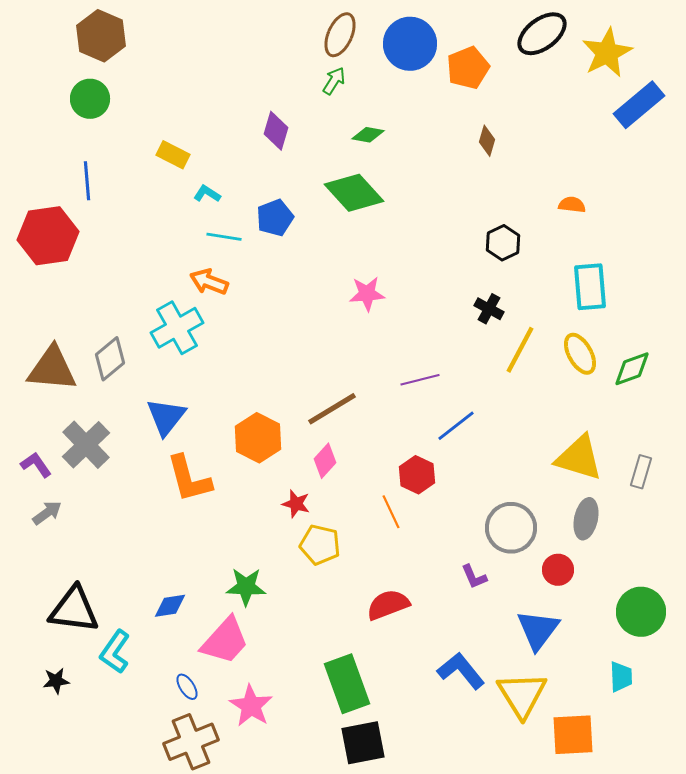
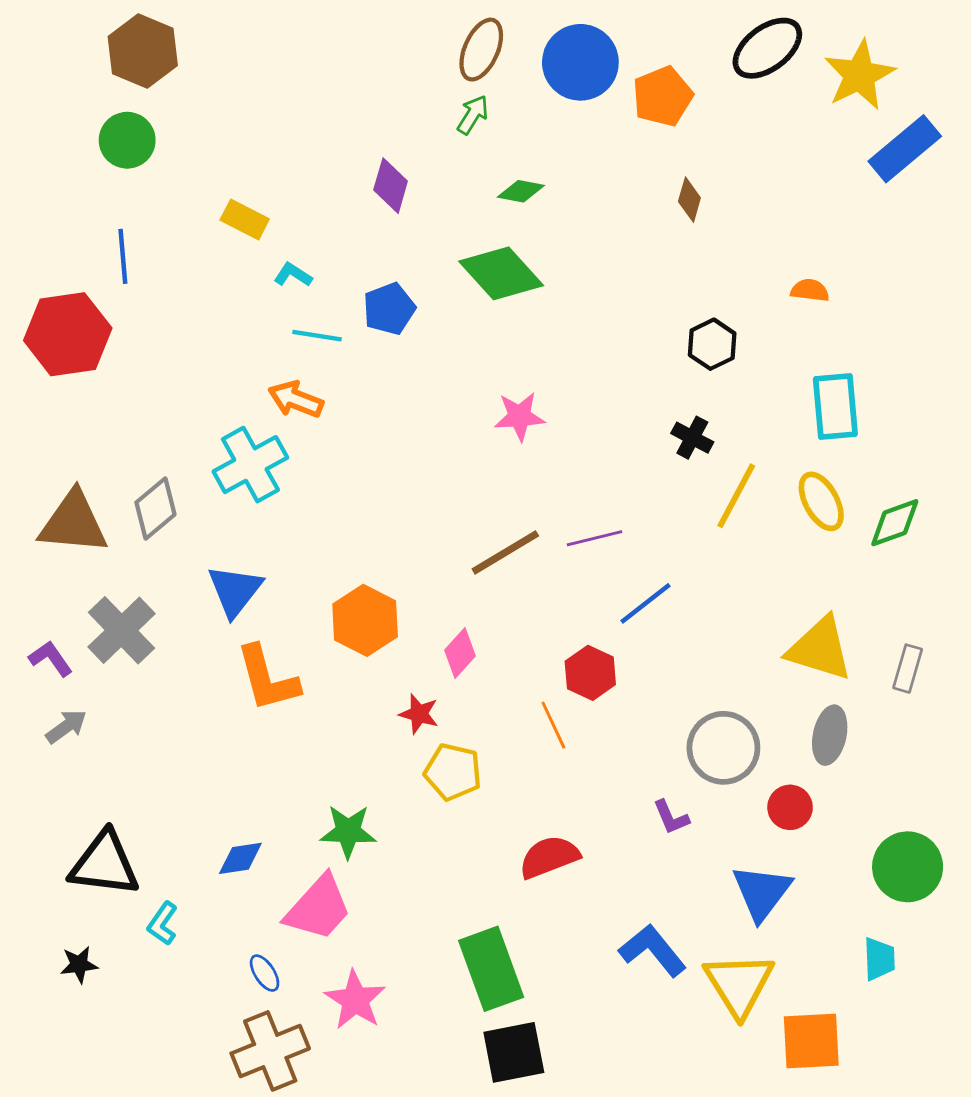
brown line: (332, 409) -> (505, 552), moved
cyan L-shape: (115, 652) -> (163, 923), size x0.7

